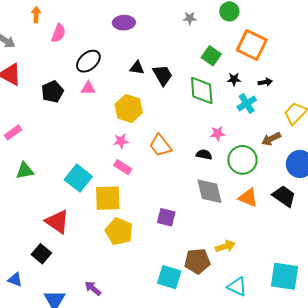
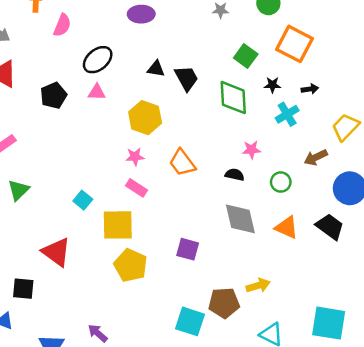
green circle: (242, 160) -> (281, 182), size x0.6
green triangle: (25, 171) -> (18, 190), turned -36
cyan square: (78, 178) -> (83, 200), size x0.6
black square: (41, 254) -> (23, 289), moved, turned -36

